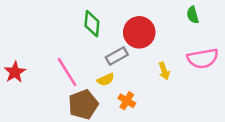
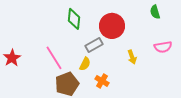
pink semicircle: (203, 58) -> (163, 47), size x0.7
yellow semicircle: (106, 80) -> (85, 64), turned -40

